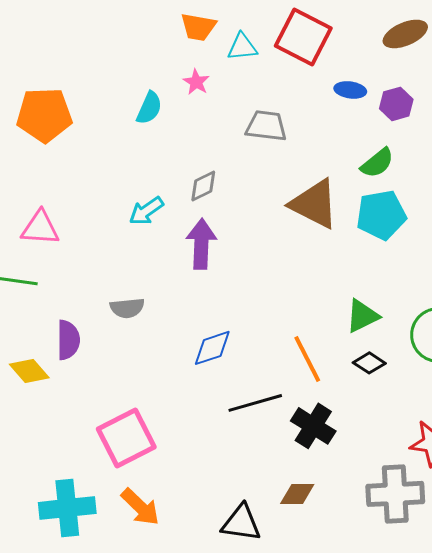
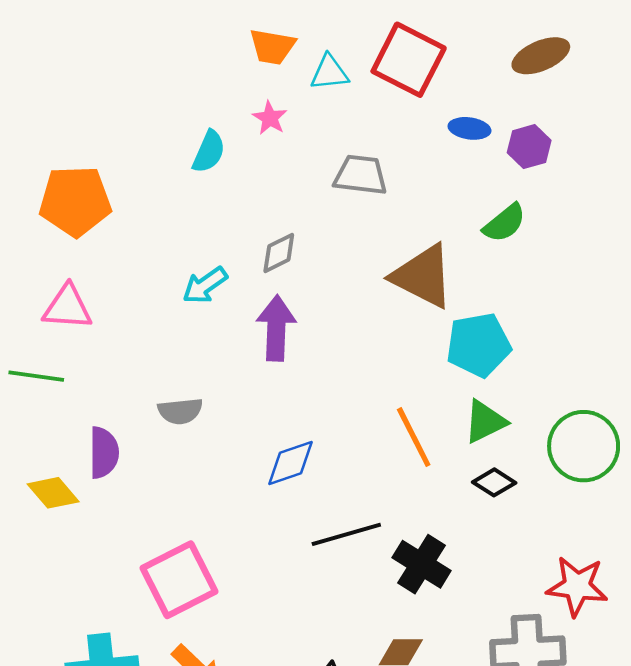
orange pentagon: (44, 115) -> (75, 201), moved
cyan pentagon: (381, 215) -> (479, 345), moved
orange line: (307, 359) -> (414, 437), moved

